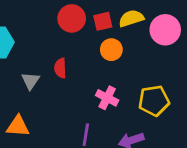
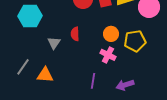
orange circle: (111, 50) -> (111, 34), moved
yellow pentagon: (154, 101) -> (135, 41), moved

